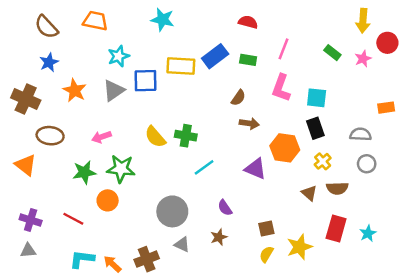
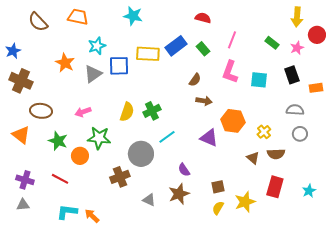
green rectangle: (248, 60) -> (203, 49), turned 40
blue star: (49, 62) -> (13, 51), moved
orange star: (75, 90) -> (65, 63), moved
black rectangle: (315, 128) -> (292, 75), moved
green cross: (186, 136) -> (152, 111), turned -36
yellow semicircle: (155, 137) -> (127, 112), turned -120
green star: (84, 172) -> (58, 141), moved, turned 30
orange circle: (108, 200) -> (80, 156), moved
gray circle: (172, 211) -> (141, 154), moved
cyan star: (368, 233) -> (309, 191), moved
brown star: (219, 237) -> (179, 194), size x1.5
brown cross: (147, 259) -> (120, 177), moved

